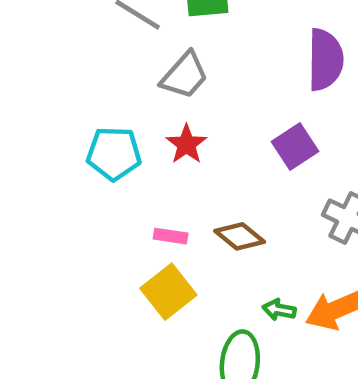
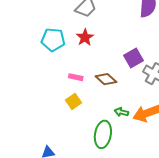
purple square: (295, 146) -> (134, 58), moved
yellow square: (168, 292) -> (73, 101), size x0.7

